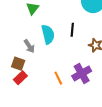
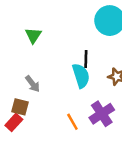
cyan semicircle: (48, 34) -> (81, 76), moved
red rectangle: (20, 78) -> (14, 122), moved

